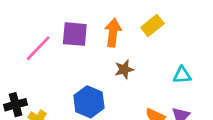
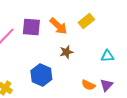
orange arrow: (113, 33) -> (58, 26), turned 126

